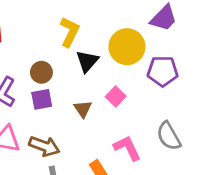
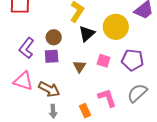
purple pentagon: (163, 71) -> (132, 60), moved
pink square: (116, 97) -> (103, 61), turned -32
gray semicircle: (169, 136) -> (137, 93), turned 70

